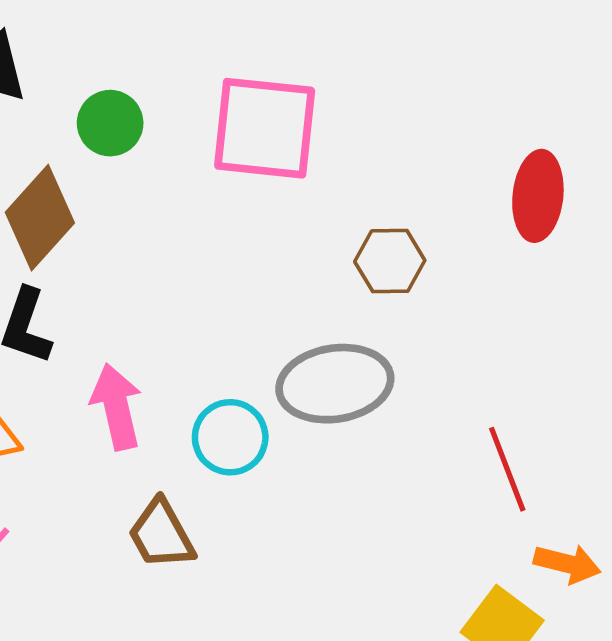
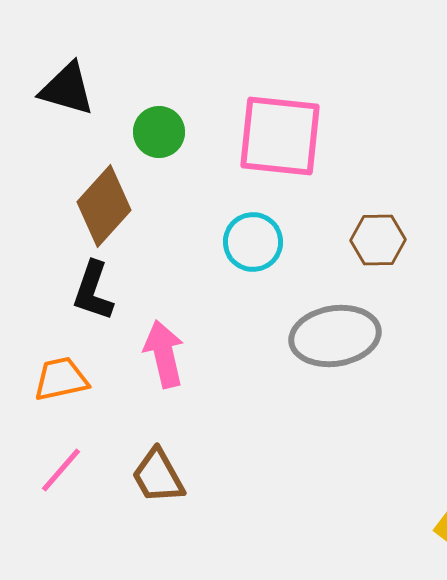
cyan circle: (230, 437) -> (253, 242), moved
brown trapezoid: (161, 534) -> (158, 476), moved

